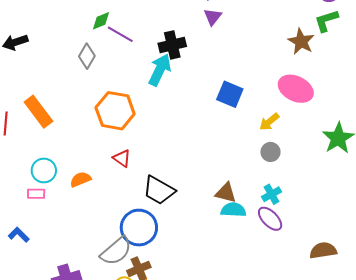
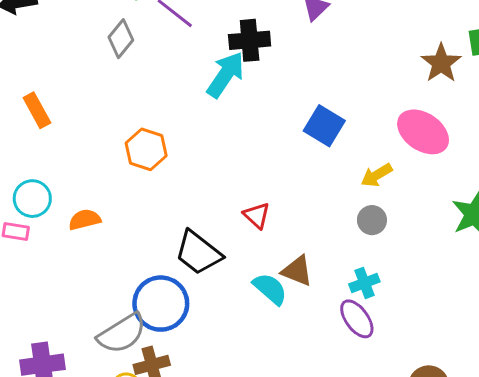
orange hexagon: (115, 111) -> (146, 149), moved, size x0.7
orange rectangle: (38, 112) -> (37, 110), size x0.7
red triangle: (122, 158) -> (257, 215), moved
cyan semicircle: (233, 210) -> (270, 289), moved, turned 30

